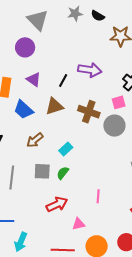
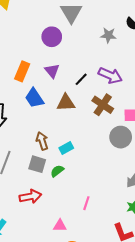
gray star: (75, 14) -> (108, 35), moved
brown cross: (89, 112) -> (103, 105), moved
brown arrow: (35, 140) -> (42, 141), moved, turned 96
red arrow: (57, 204) -> (30, 197), moved

